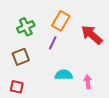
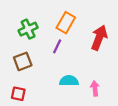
red arrow: (92, 35) -> (99, 38), turned 70

